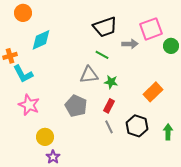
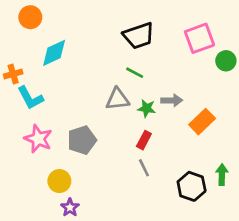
gray arrow: (130, 44) -> (172, 100), moved
gray pentagon: (76, 106) -> (82, 140), moved, turned 30
black hexagon: (137, 126) -> (192, 186), moved

